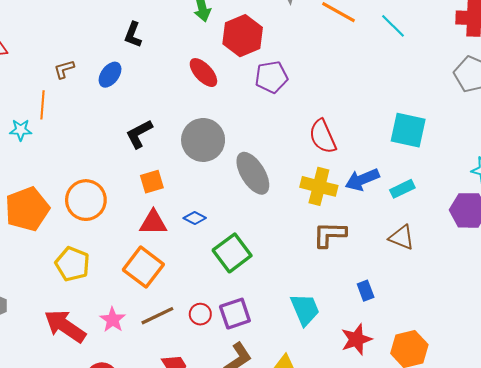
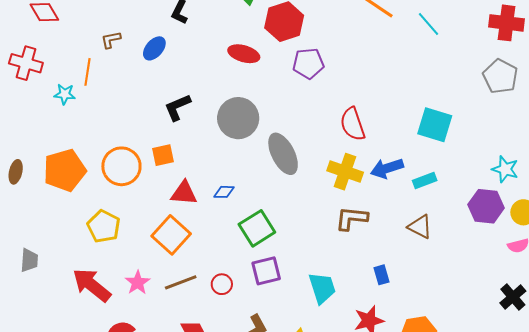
red ellipse: (203, 73) -> (244, 54), turned -36
orange square: (152, 182) -> (163, 155), moved
blue diamond: (195, 218) -> (224, 192), turned -30
purple square: (235, 314) -> (266, 271), moved

